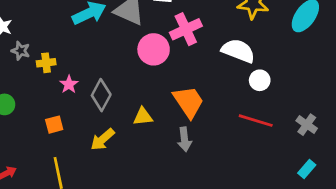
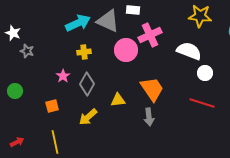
yellow cross: (46, 63) -> (84, 52), moved

